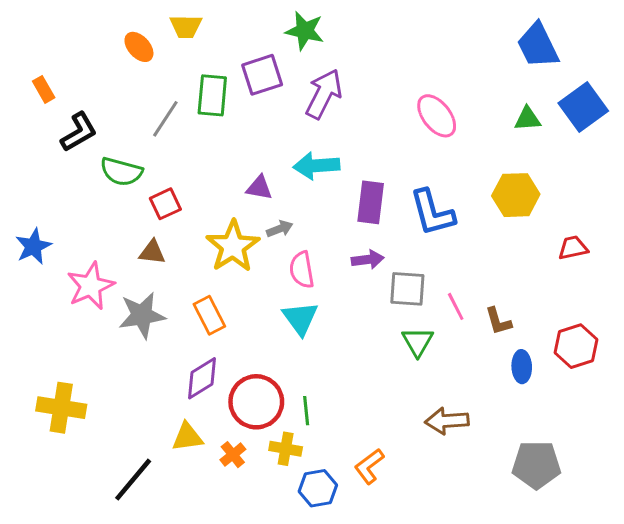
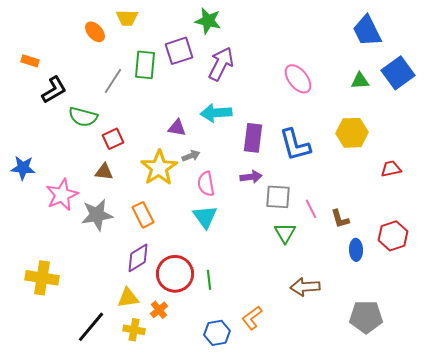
orange rectangle: (44, 89) -> (30, 61), turned -42
blue star: (33, 246) -> (23, 168), turned 30
yellow cross: (286, 449) -> (134, 330), moved

